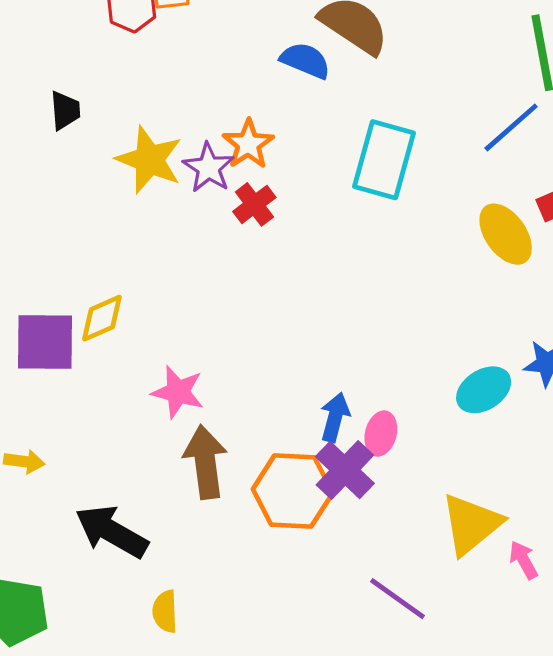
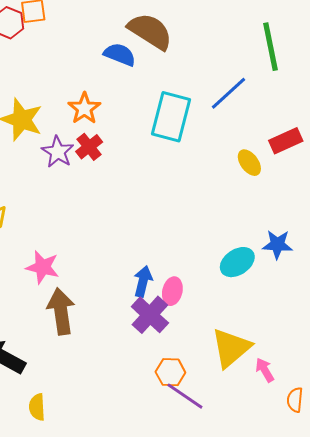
blue line: (511, 127) -> (229, 93), moved
purple star: (209, 168) -> (58, 152), moved
yellow ellipse: (506, 234) -> (249, 163), size x0.7
orange hexagon: (293, 491) -> (170, 372), moved, size x0.6

